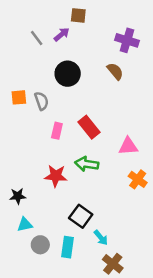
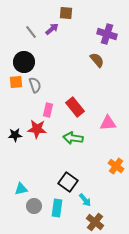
black circle: (68, 74) -> (24, 62), moved
red star: (56, 176) -> (37, 129), moved
orange cross: (138, 179) -> (116, 166), moved
black star: (18, 196) -> (15, 135), moved

